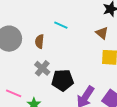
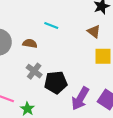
brown semicircle: (39, 41) -> (30, 44), turned 96

